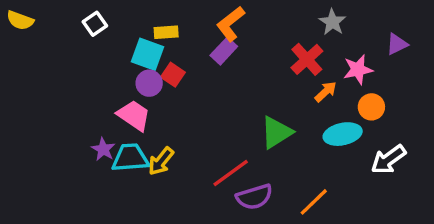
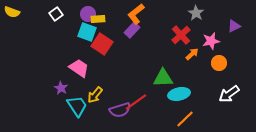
red square: (173, 75) -> (102, 44), size x1.5
purple circle: (149, 83) -> (88, 14), moved
green triangle: (276, 132) -> (163, 78), turned 30
cyan ellipse: (343, 134) -> (179, 94), moved
cyan trapezoid: (130, 158) -> (77, 106), moved, turned 60
purple semicircle: (254, 197) -> (120, 110), moved

